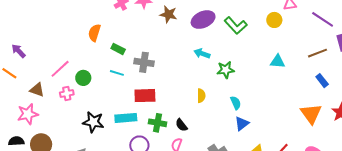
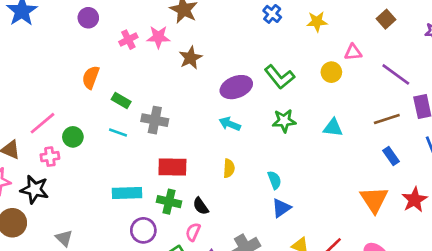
brown star: (168, 14) -> (191, 58), turned 30
purple ellipse: (203, 20) -> (236, 87), moved
cyan arrow: (202, 54) -> (230, 124), moved
green star: (226, 70) -> (284, 121), moved
red rectangle: (145, 96) -> (172, 167), moved
black star: (93, 122) -> (35, 189), moved

